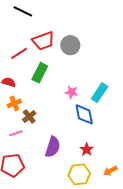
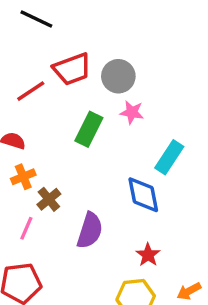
green rectangle: (40, 73) -> (89, 129), moved
pink star: (72, 92) -> (132, 112), moved
pink line: (16, 133) -> (26, 228), turned -48
purple semicircle: (53, 147) -> (90, 230), moved

